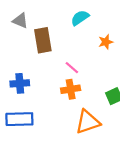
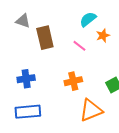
cyan semicircle: (80, 18) -> (88, 19), moved
pink line: (72, 68) -> (79, 46), moved

